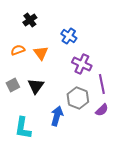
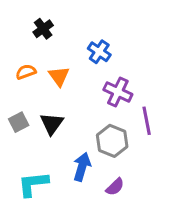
purple semicircle: (102, 110) -> (115, 187), moved
cyan L-shape: (23, 128) -> (33, 184), turned 75

